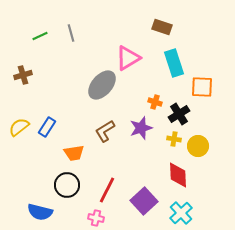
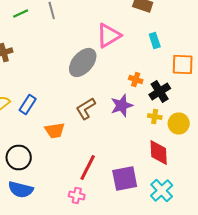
cyan rectangle: (174, 63) -> (155, 40), size x0.6
black circle: (67, 185) -> (19, 158), moved
purple square: (144, 201) -> (125, 178), turned 32

